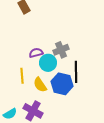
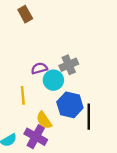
black line: (76, 72) -> (89, 117), moved
yellow semicircle: (40, 85) -> (44, 120), moved

